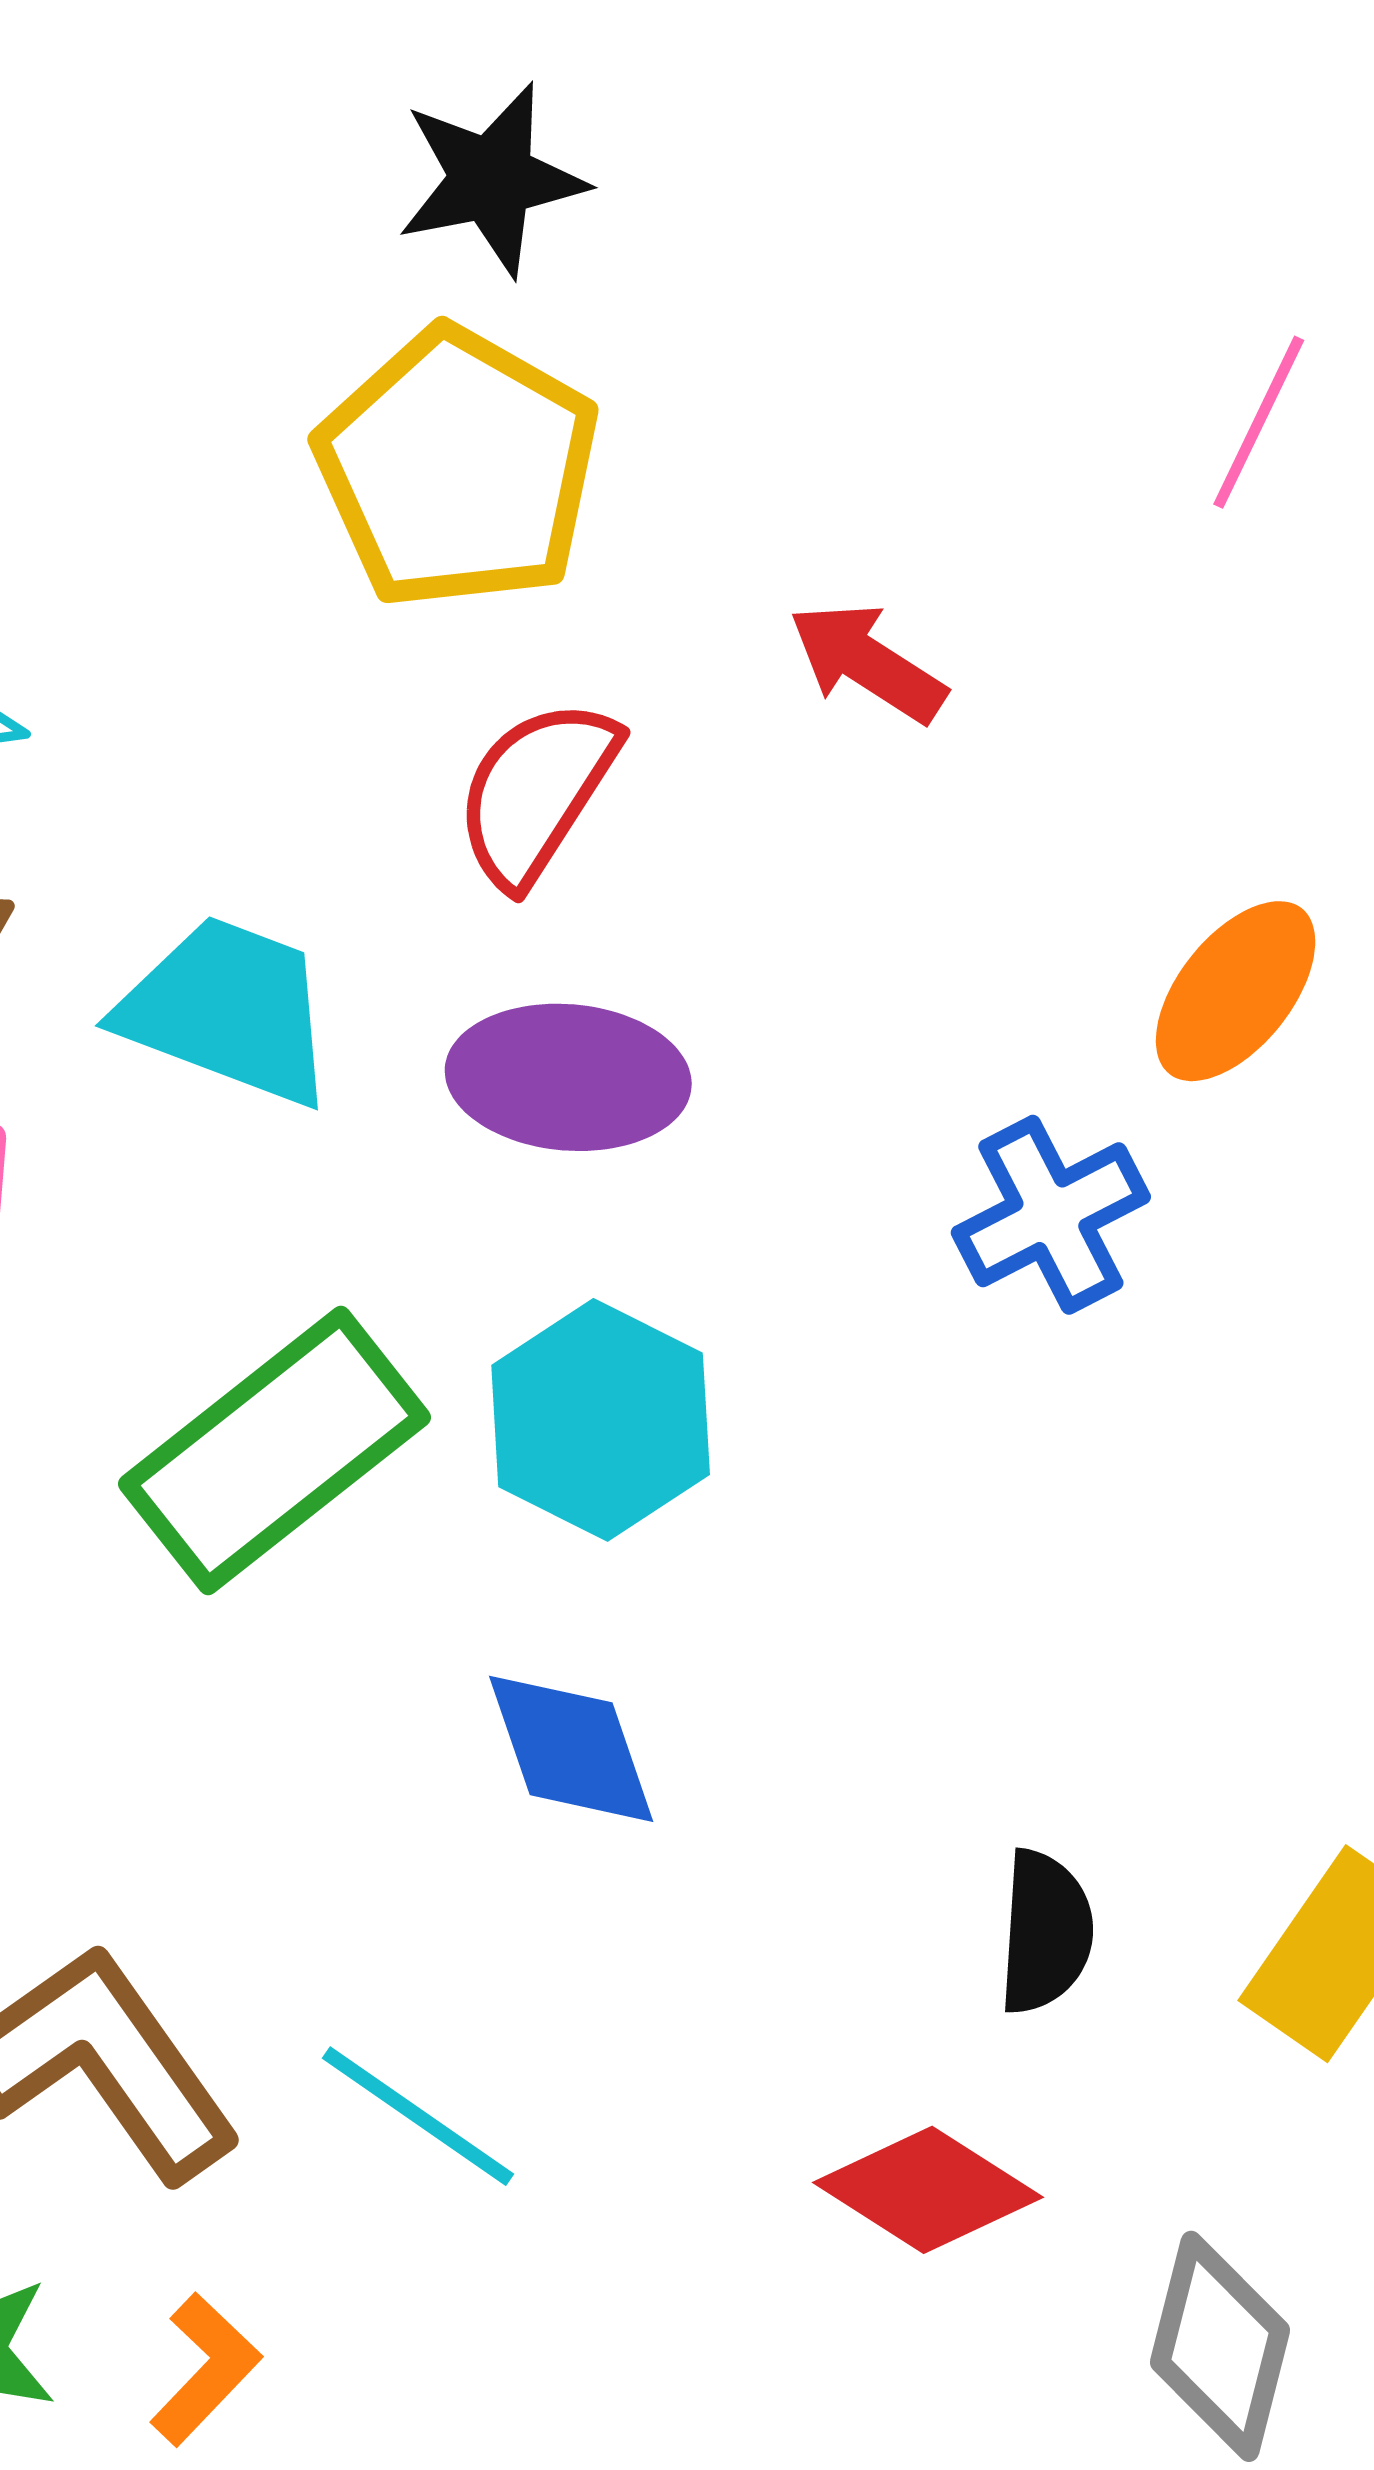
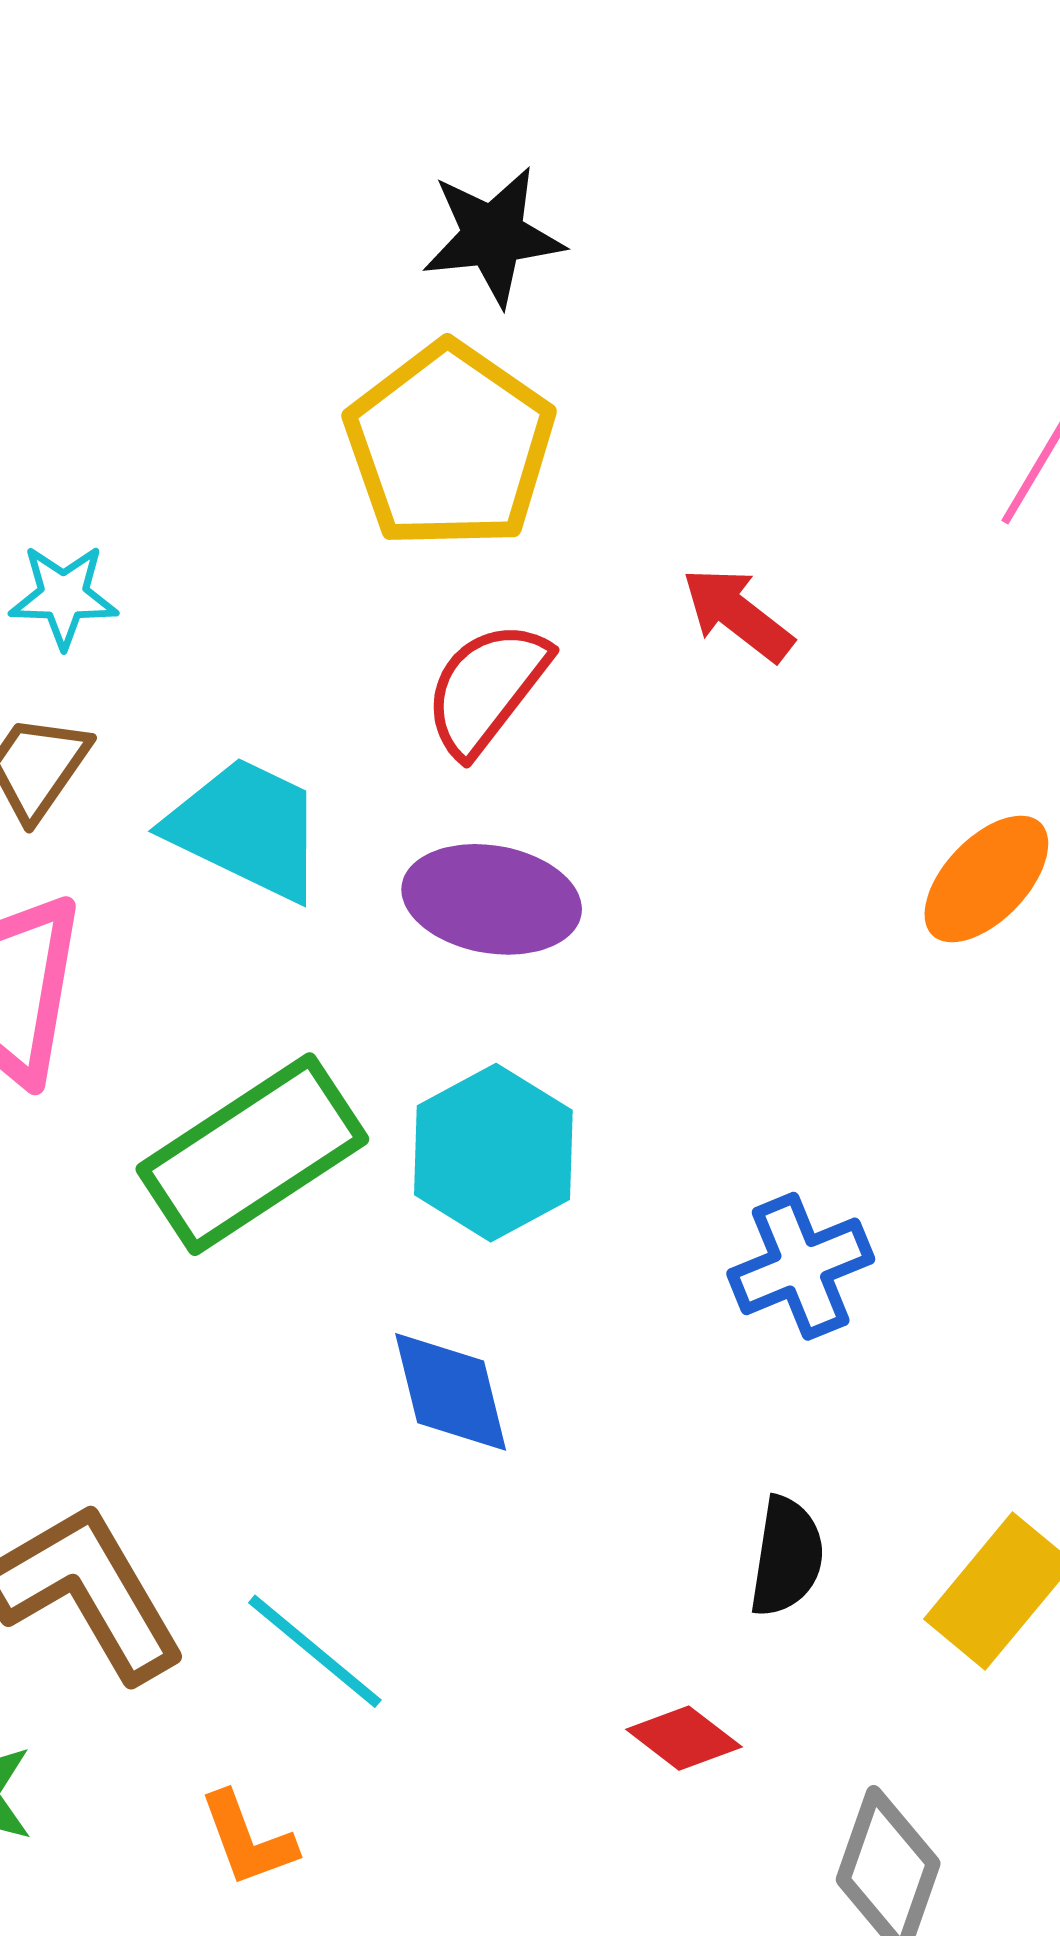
blue cross: (1051, 1215) -> (801, 1266), moved
red diamond: (928, 2190) -> (684, 1738), size x0.7
orange L-shape: (206, 2369) -> (248, 1839), moved, turned 111

